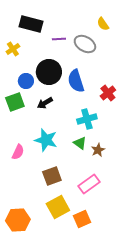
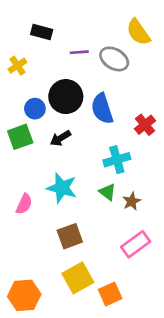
black rectangle: (31, 24) -> (42, 32), size x0.7
yellow semicircle: (103, 24) -> (138, 32), size x1.5
pink rectangle: (89, 184) -> (136, 244), moved

